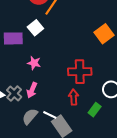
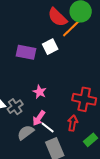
pink star: (34, 63) -> (40, 92), moved
pink arrow: (32, 90) -> (39, 118), moved
white line: (50, 115) -> (48, 128), moved

